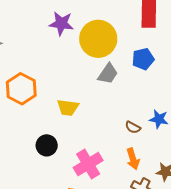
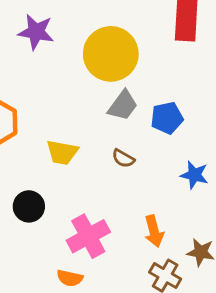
purple star: (61, 24) -> (36, 32), moved
blue pentagon: (143, 59) -> (167, 118), moved
brown semicircle: (133, 127) -> (123, 158), moved

